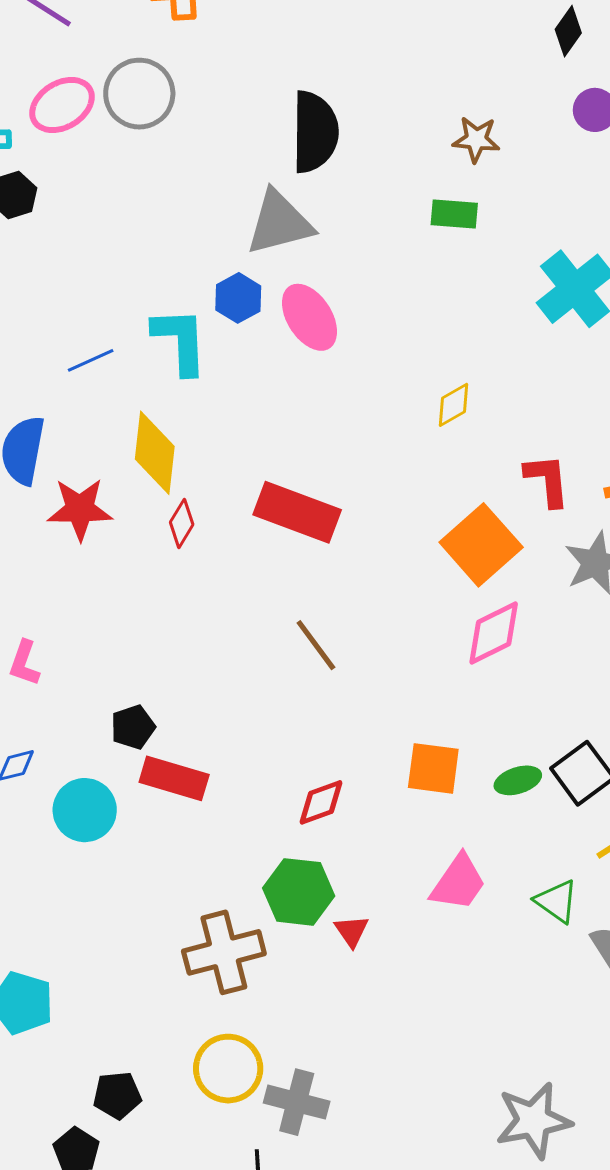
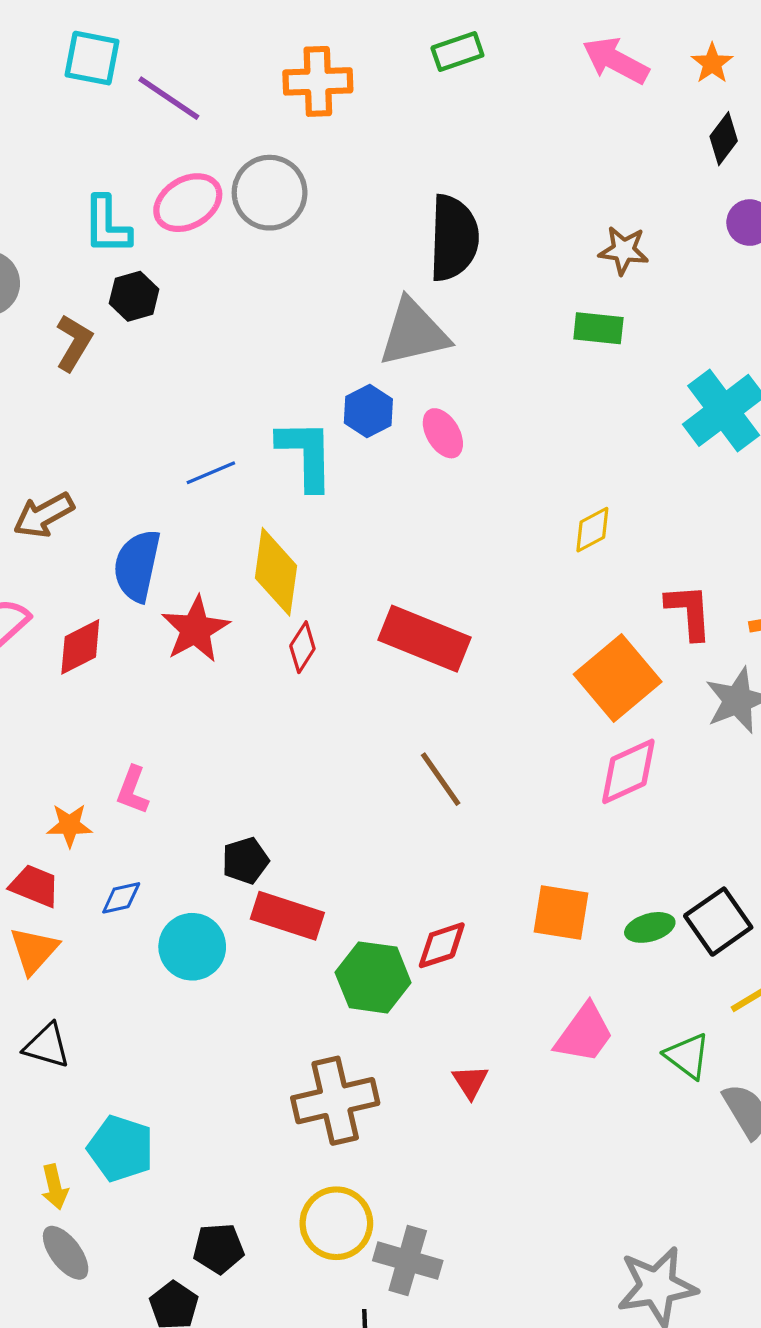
pink ellipse: (309, 317) -> (443, 433), size x0.7
red star: (80, 509) -> (195, 629), turned -30
green hexagon: (299, 892) -> (373, 977), moved

